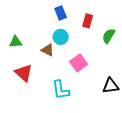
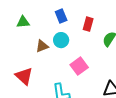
green triangle: (16, 42) -> (23, 22), moved
brown triangle: (48, 50) -> (42, 46), moved, turned -48

